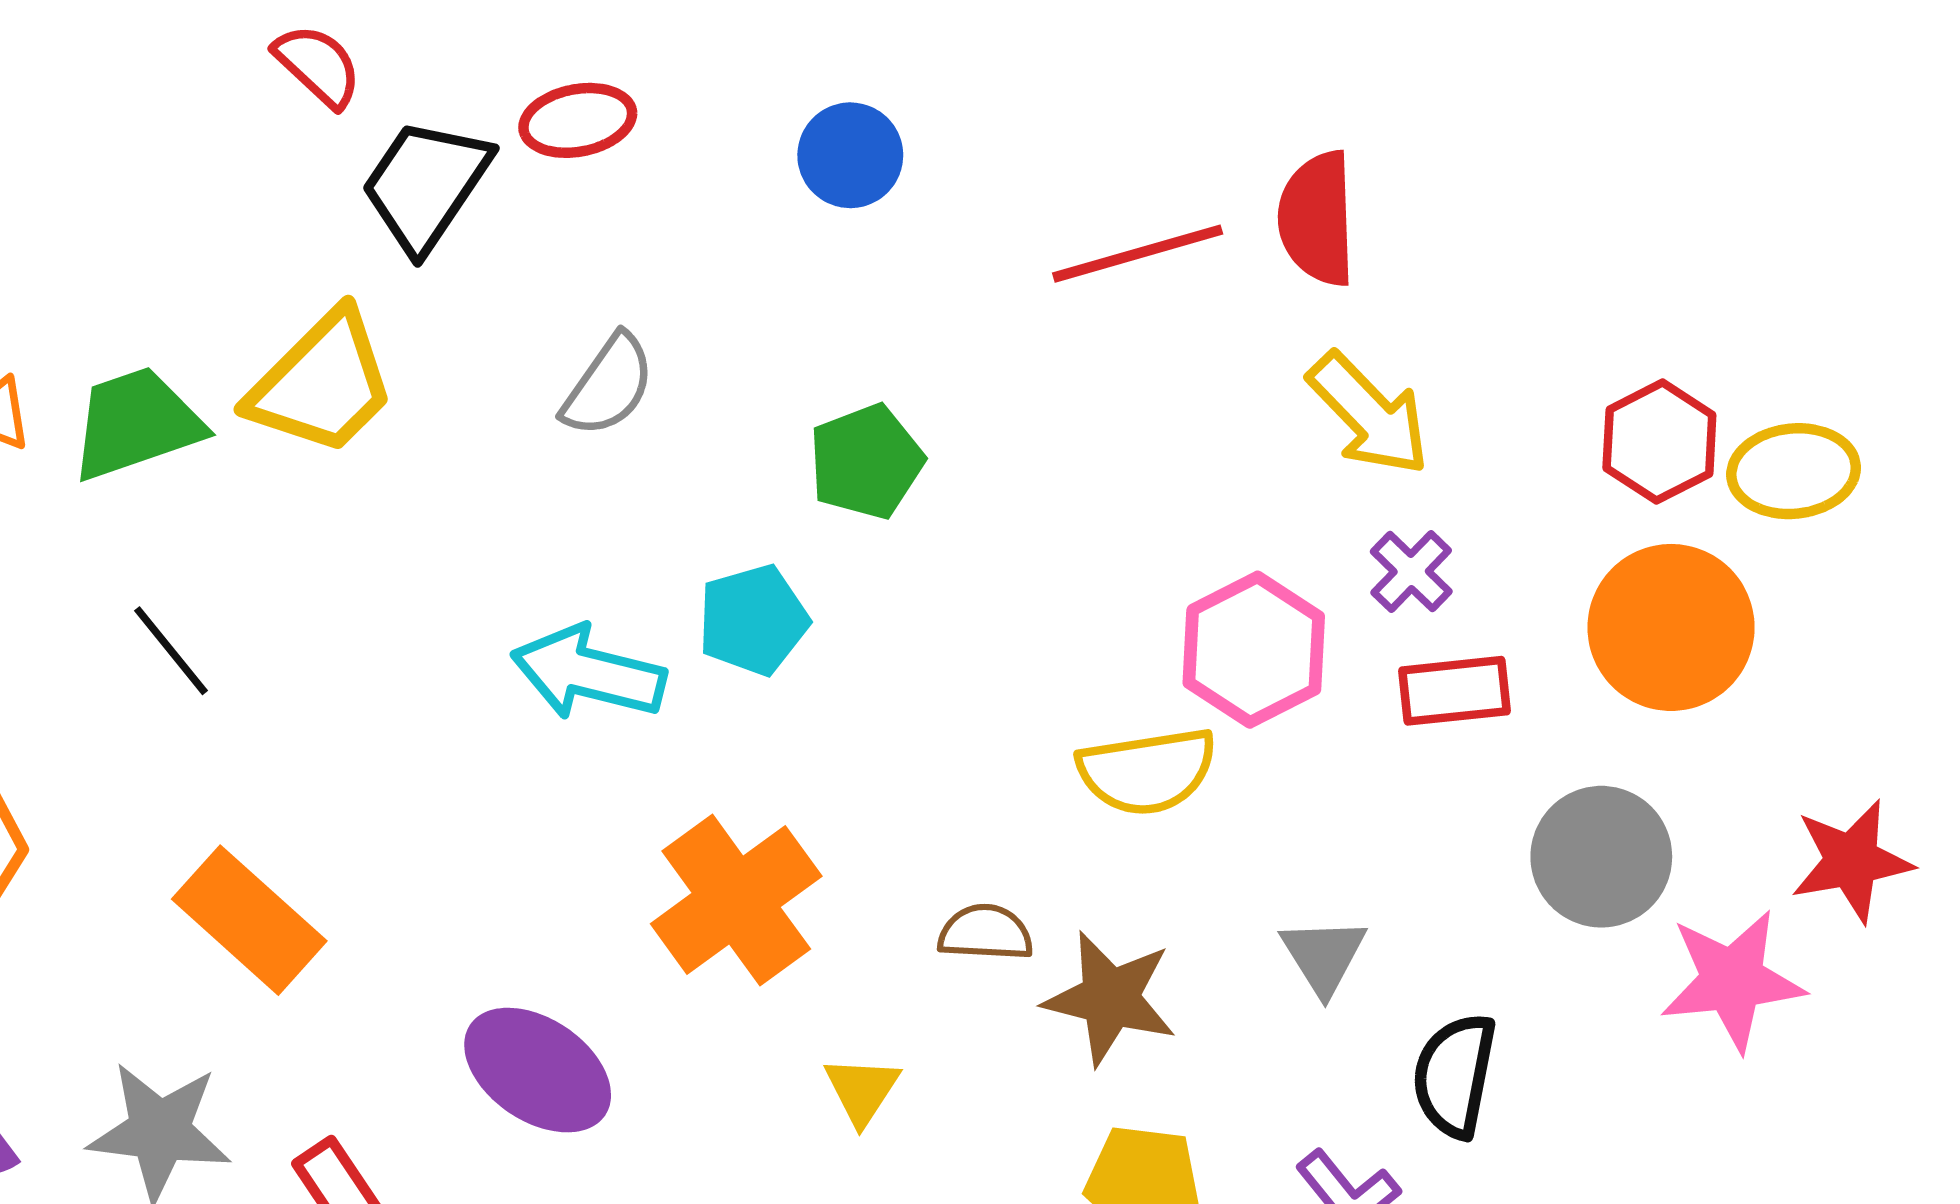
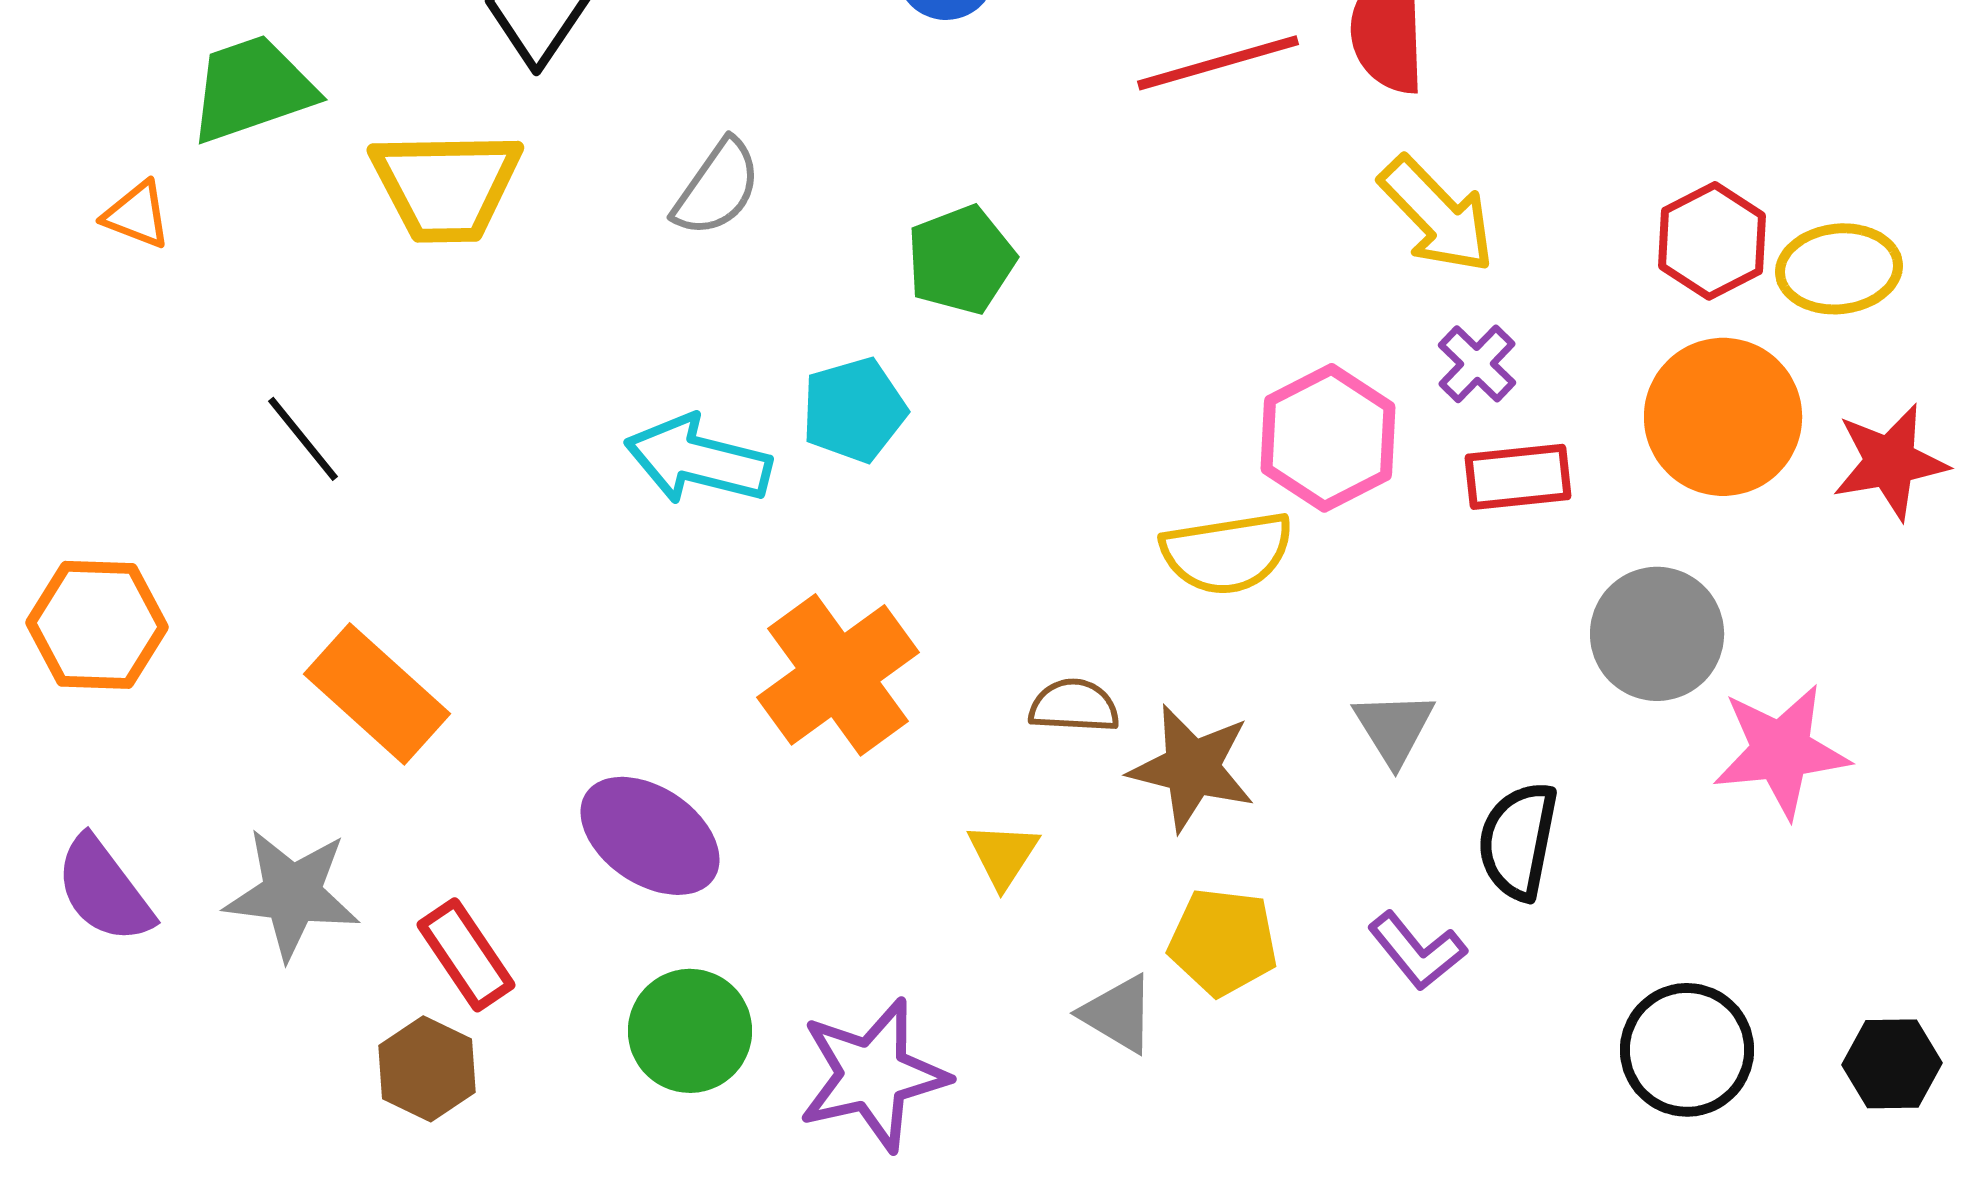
yellow trapezoid: (322, 383) -> (446, 186), turned 44
green trapezoid: (136, 424) -> (252, 89), moved
red star: (1852, 861) -> (1890, 462), moved
yellow triangle: (862, 1090) -> (1003, 855), moved

